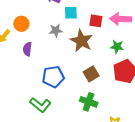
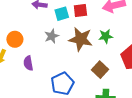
red square: (96, 21) -> (80, 10), moved
green star: (117, 47) -> (106, 36), moved

